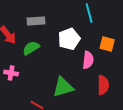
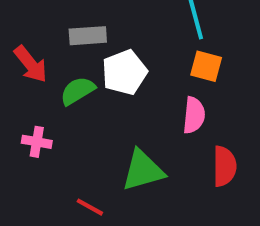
white pentagon: (69, 39) -> (125, 72), moved
orange square: (107, 44) -> (206, 66), moved

